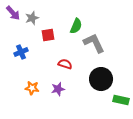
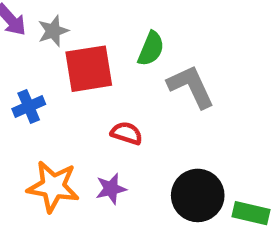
red square: (48, 35) -> (89, 69), size x1.6
black circle: (101, 79) -> (198, 195), moved
orange star: (32, 88) -> (53, 187), size x1.6

